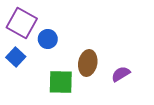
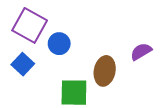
purple semicircle: (121, 74) -> (141, 52), moved

